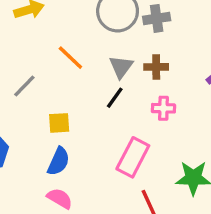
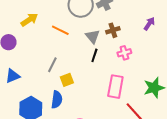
orange line: (70, 58) -> (60, 30), moved
gray line: (24, 86) -> (52, 65), moved
blue semicircle: (58, 161) -> (57, 100), moved

